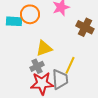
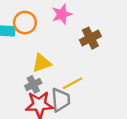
brown cross: (85, 27) -> (90, 38), turned 36
yellow line: (70, 65) -> (73, 83), turned 36

